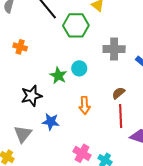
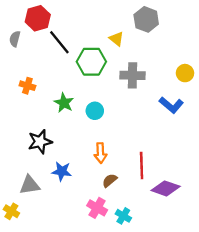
gray cross: (114, 49) -> (132, 75), moved
green star: (58, 76) -> (64, 103), moved
brown semicircle: (118, 93) -> (110, 180), moved
gray triangle: (23, 134) -> (30, 185), turned 42

